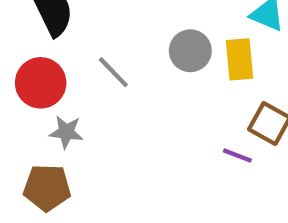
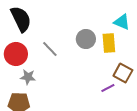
purple line: (237, 156) -> (108, 88), turned -48

